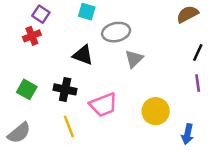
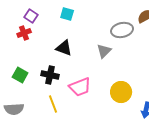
gray ellipse: (116, 32) -> (122, 30), moved
gray semicircle: (19, 133) -> (14, 109), turned 36

